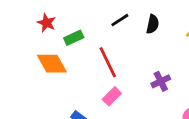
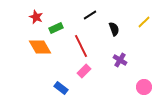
black semicircle: (153, 24) -> (114, 29), moved, turned -32
purple cross: (161, 81) -> (120, 60), turned -32

